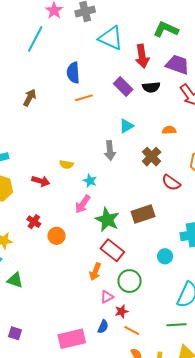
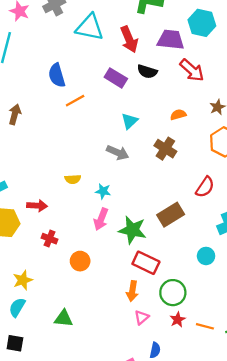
black semicircle: (151, 87) -> (147, 72), turned 36
gray arrow: (110, 151) -> (118, 153), turned -48
red arrow: (41, 181) -> (37, 206), moved
red semicircle: (171, 183) -> (205, 187), moved, turned -78
red cross: (34, 222) -> (49, 239), moved
green triangle: (15, 280) -> (63, 318), moved
pink triangle: (107, 297) -> (142, 317), moved
red star: (122, 311) -> (178, 320), moved
orange line: (132, 330) -> (205, 326), moved

